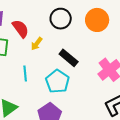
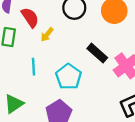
black rectangle: (69, 58) -> (97, 53), moved

